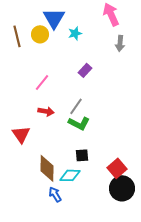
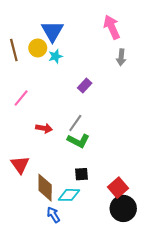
cyan star: (75, 33) -> (55, 56), moved
pink line: (42, 82) -> (21, 98), moved
red triangle: (21, 134) -> (20, 165), moved

